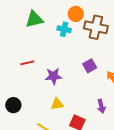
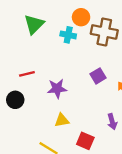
green triangle: (34, 19) -> (34, 24), turned -30
black circle: (13, 105) -> (15, 100), moved

